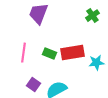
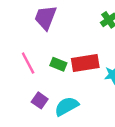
pink line: (23, 53) -> (28, 63), turned -36

